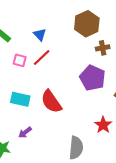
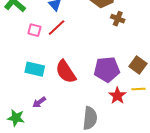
brown cross: (103, 48) -> (118, 19), turned 32
purple pentagon: (92, 78) -> (107, 69), moved, turned -30

